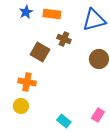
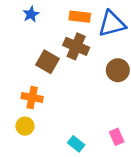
orange rectangle: (52, 14) -> (80, 17), moved
brown cross: (64, 39) -> (76, 46), size x1.5
pink rectangle: (98, 115) -> (117, 137), turned -56

